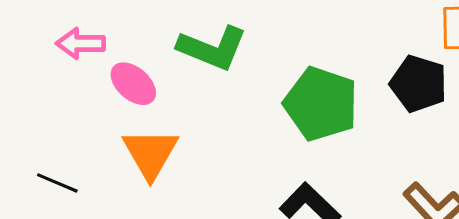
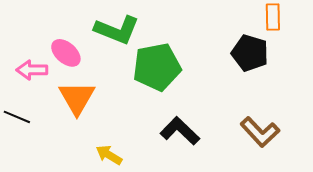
pink arrow: (81, 43) -> (32, 70), moved
green pentagon: (321, 104) -> (157, 67), moved, turned -30

